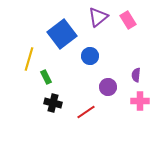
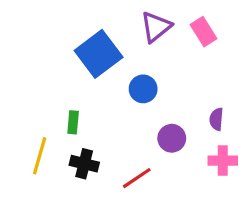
yellow line: (29, 59) -> (40, 156), moved
green rectangle: (46, 77) -> (73, 122), turned 32

